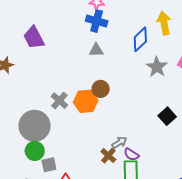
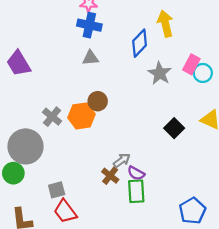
purple trapezoid: (34, 38) -> (19, 63), moved
green circle: (35, 151) -> (13, 173), moved
gray square: (49, 165) -> (57, 190), moved

